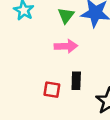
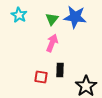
pink arrow: (66, 46) -> (52, 43), turned -66

